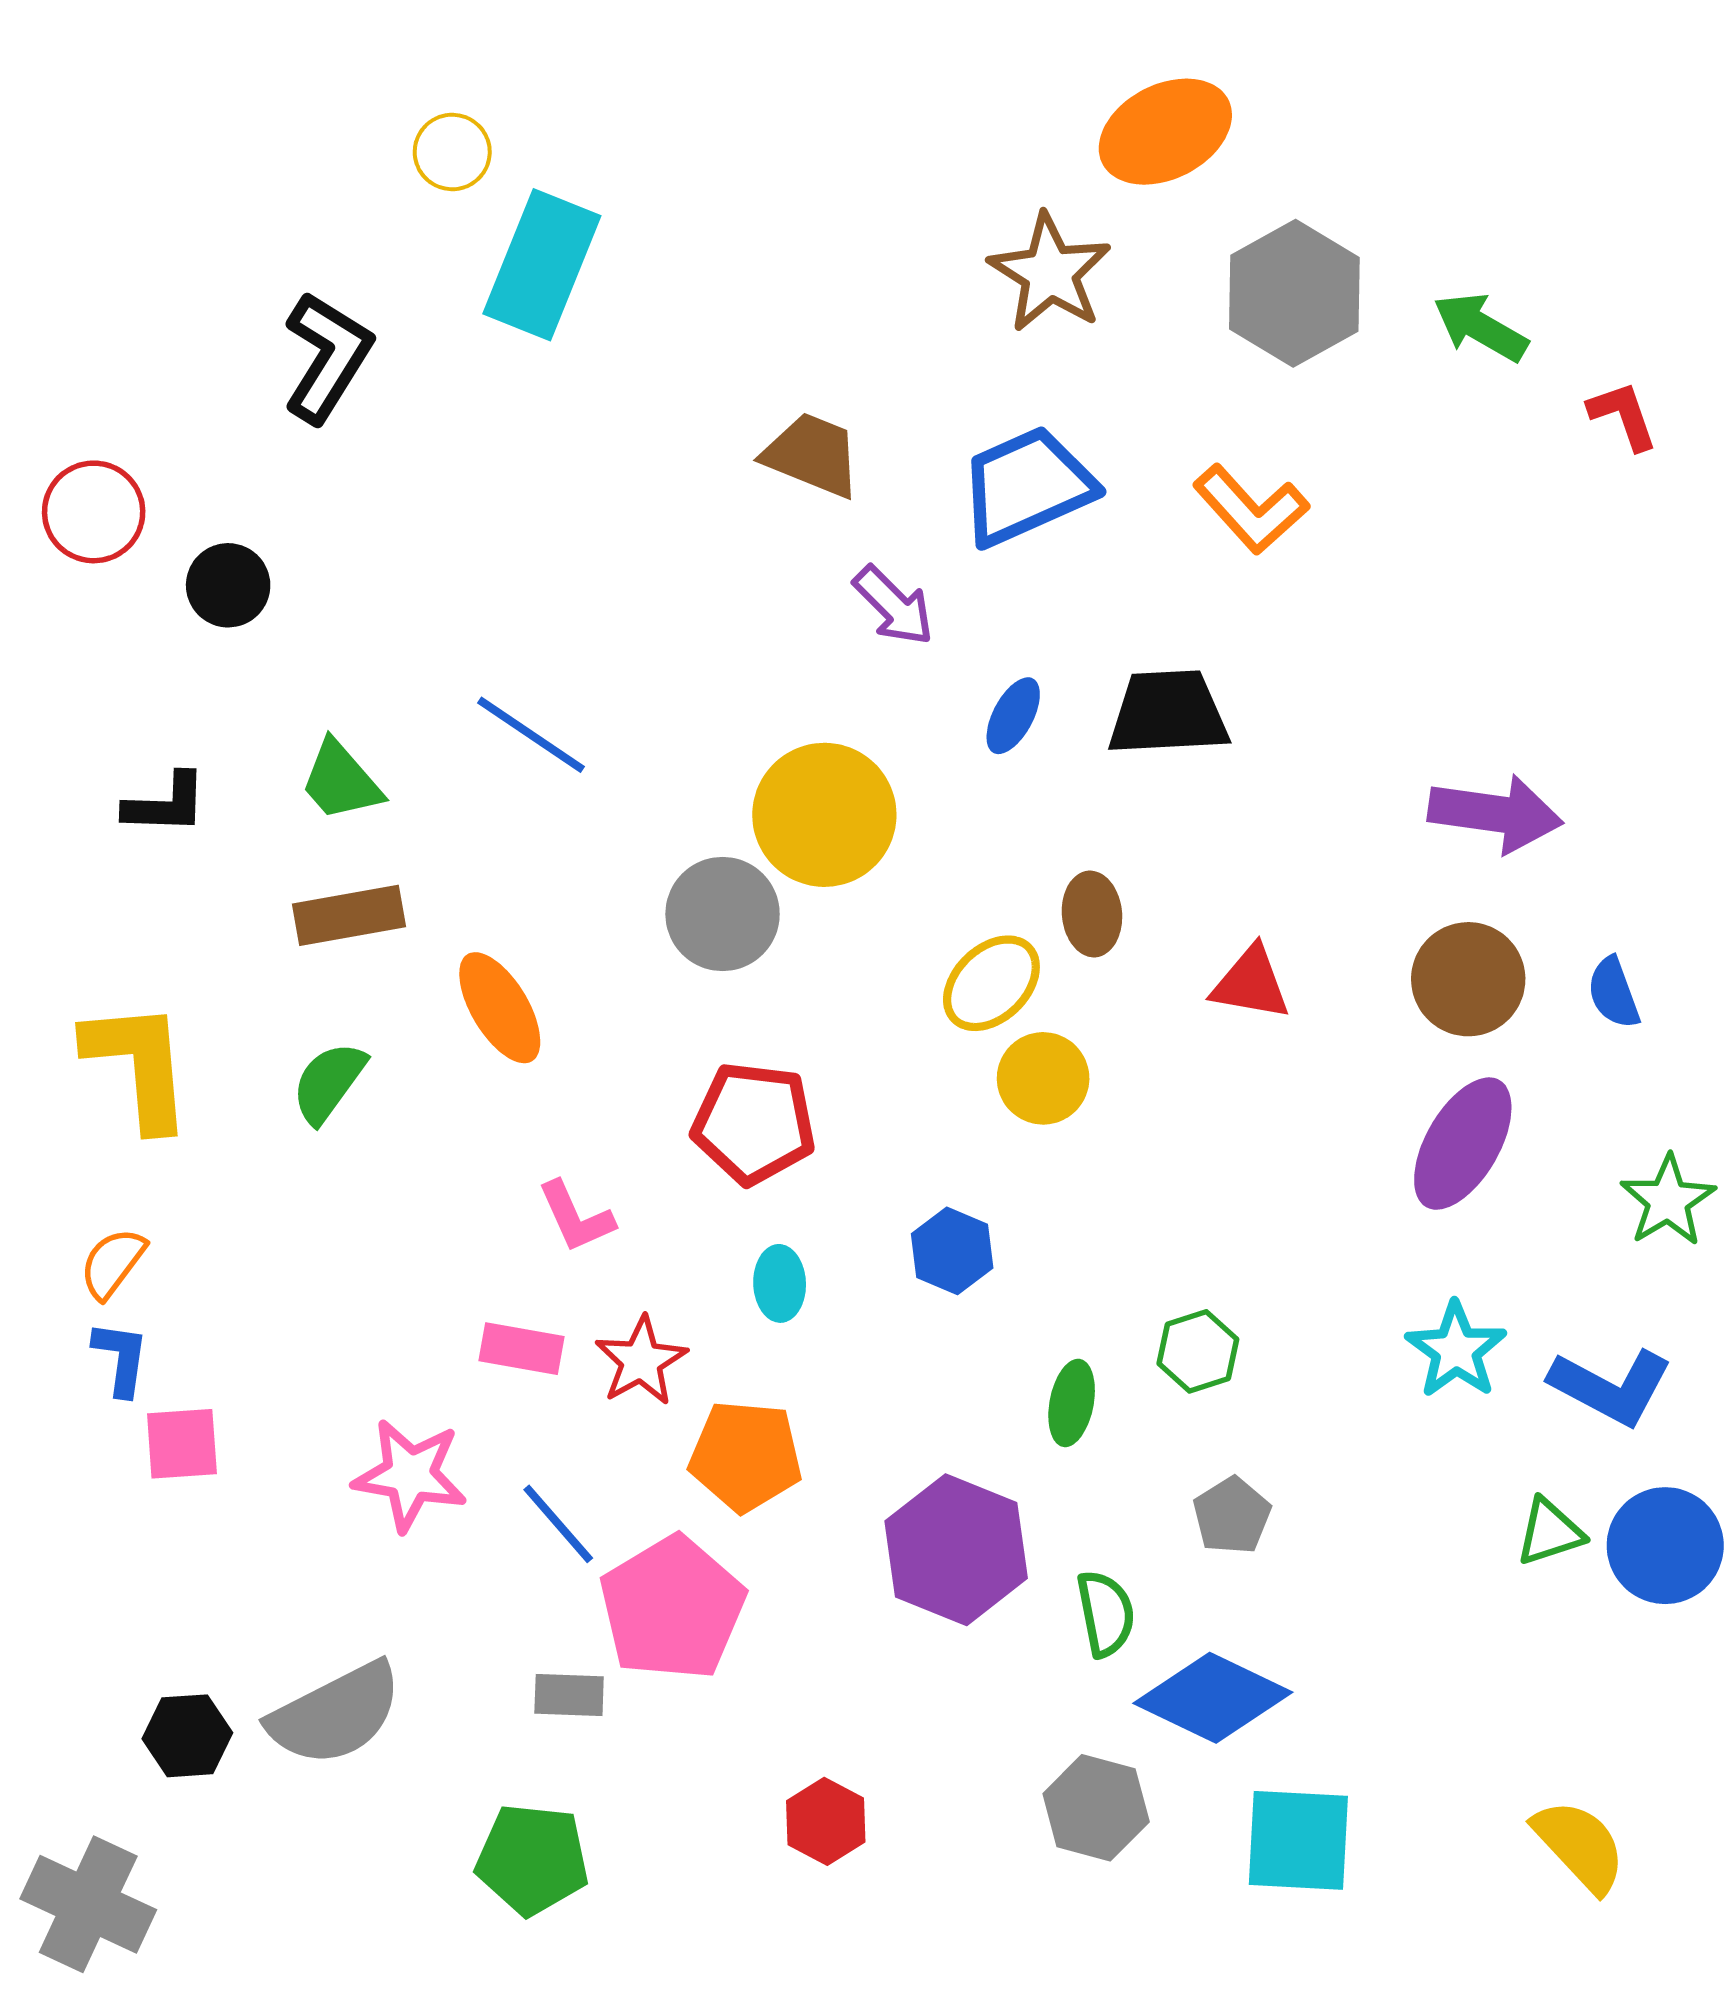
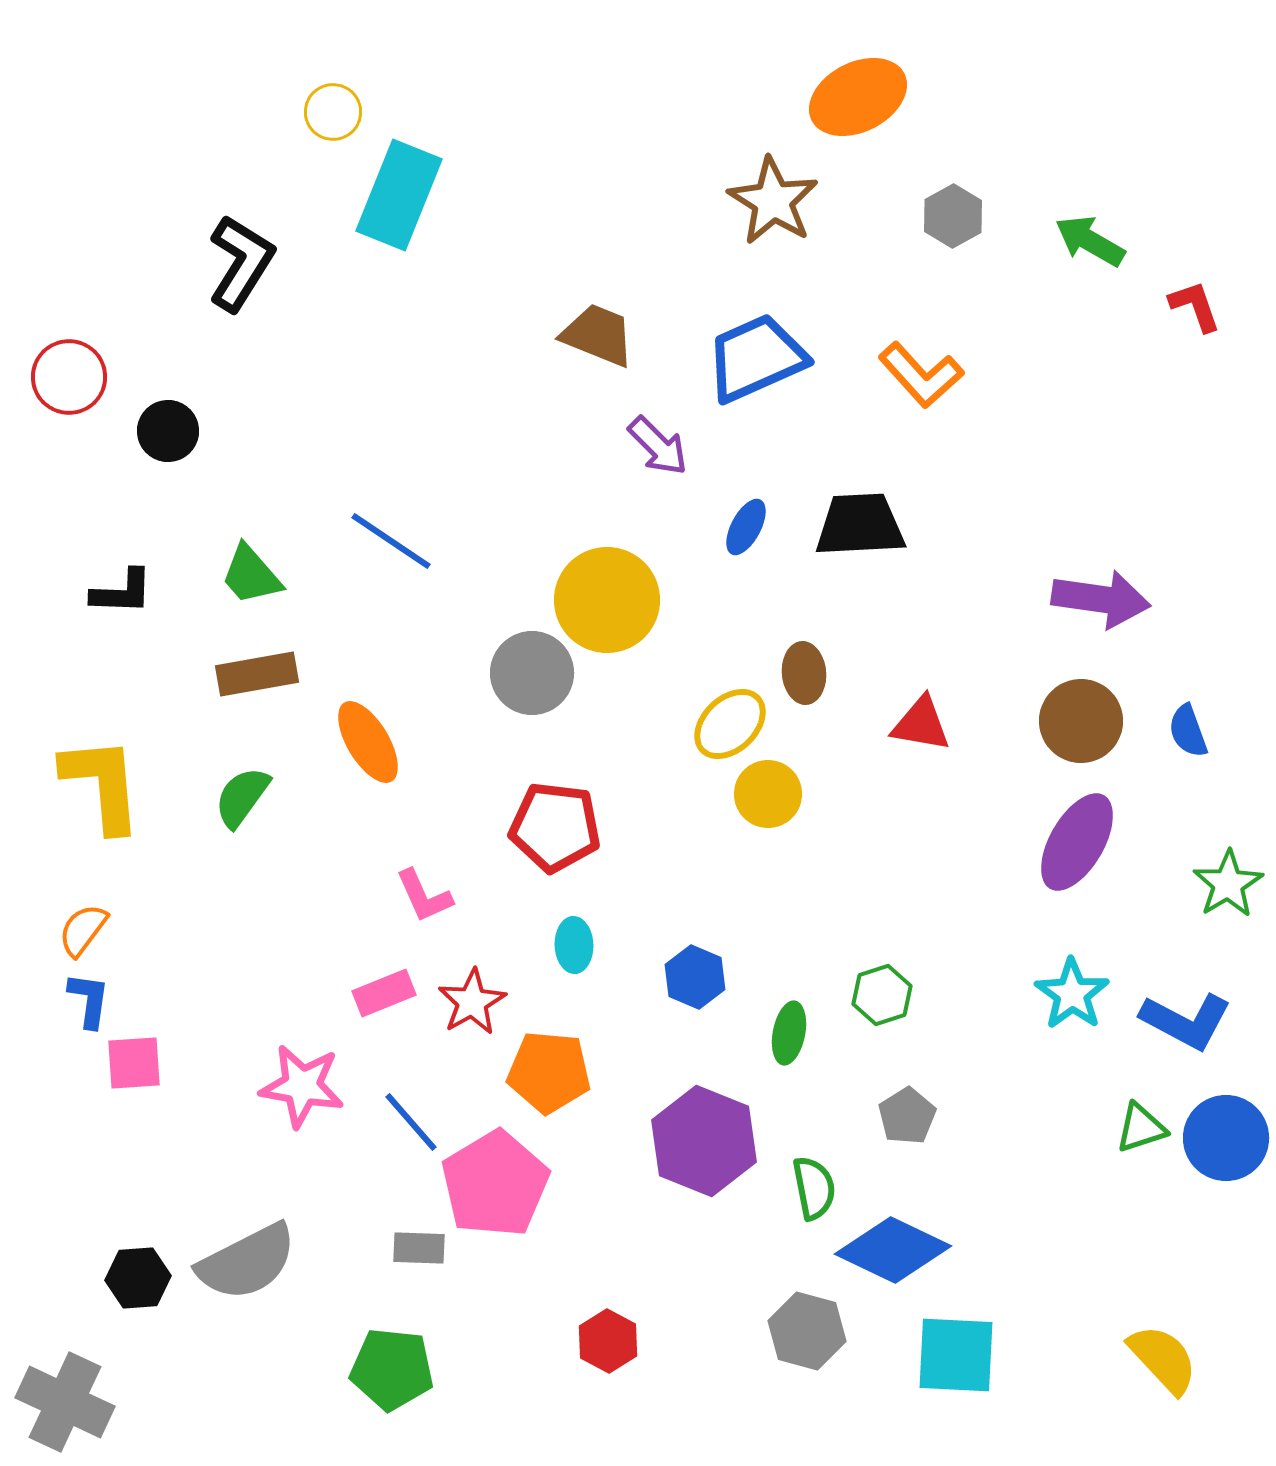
gray hexagon: (1294, 293) -> (953, 216), size x0.6
blue hexagon: (952, 1251) -> (695, 977), moved
pink rectangle: (521, 1349) -> (384, 993), turned -32

